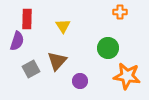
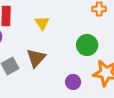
purple circle: (80, 81) -> (73, 82), moved

